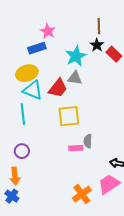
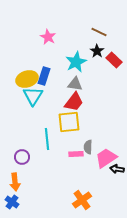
brown line: (99, 26) -> (99, 32), turned -63
blue rectangle: (37, 48) -> (44, 76), moved, turned -54
red trapezoid: (58, 88) -> (74, 102), moved
cyan triangle: (33, 90) -> (33, 96), turned 40
cyan line: (23, 114) -> (47, 139), moved
pink trapezoid: (109, 184) -> (106, 158), moved

